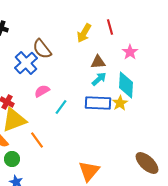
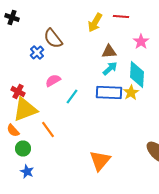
red line: (110, 27) -> (121, 16), turned -70
blue cross: (26, 63) -> (37, 52), size x0.6

